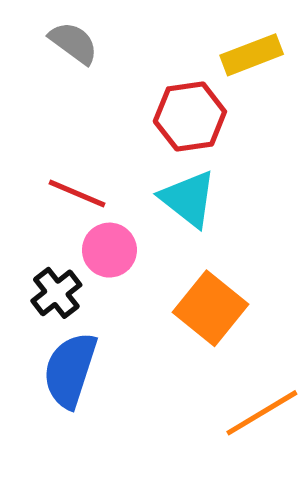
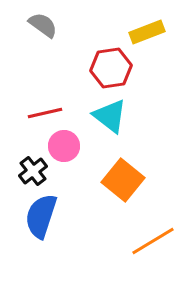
red line: (77, 194) -> (45, 113), turned -36

